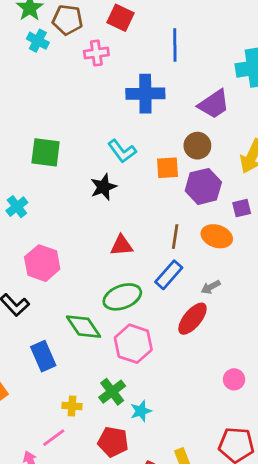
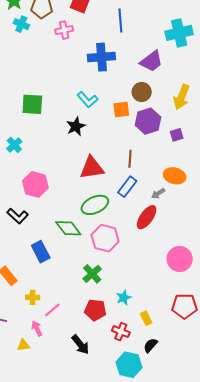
orange ellipse: (217, 236) -> (175, 176), moved
red triangle: (122, 245) -> (92, 168), size x1.5
pink circle: (234, 379) -> (180, 259), size x1.6
yellow cross: (72, 406) -> (33, 297), moved
cyan star: (141, 411) -> (124, 298), moved

